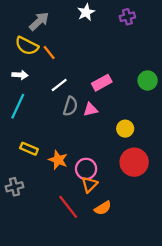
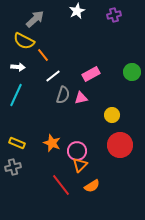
orange line: (49, 53) -> (43, 55), moved
yellow rectangle: (29, 149) -> (17, 143), moved

